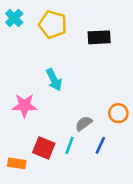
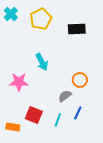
yellow pentagon: (53, 24) -> (41, 19), turned 30
orange circle: (118, 113) -> (80, 80), moved
cyan line: (69, 145) -> (58, 120), moved

